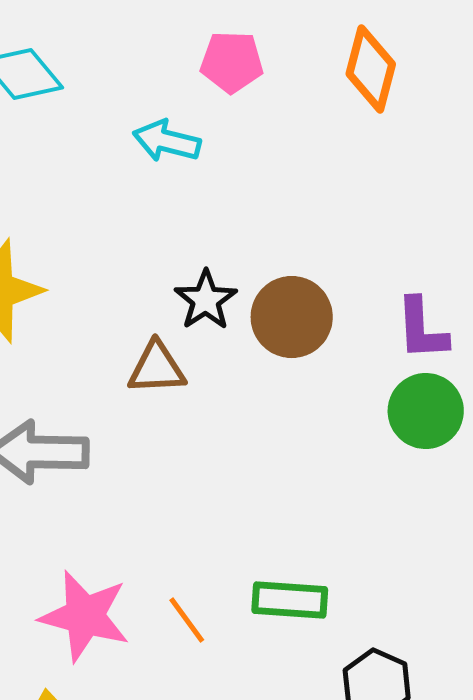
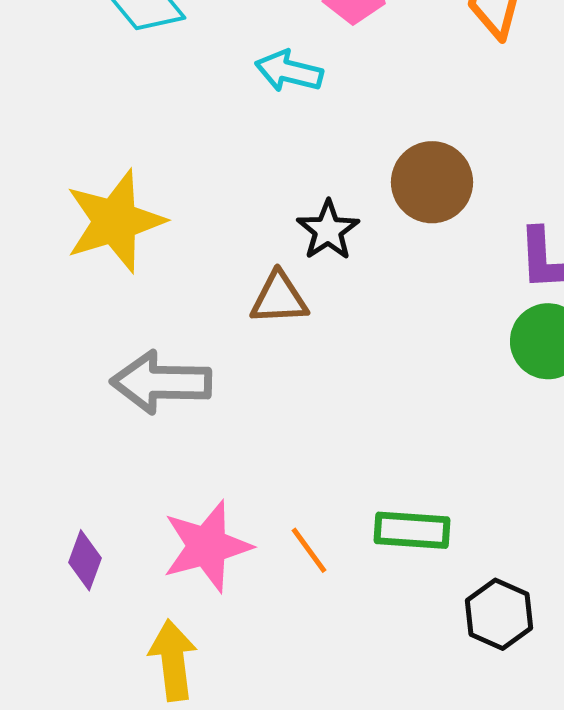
brown circle: (292, 317) -> (432, 182), moved
pink star: (85, 616) -> (207, 546), turned -30

